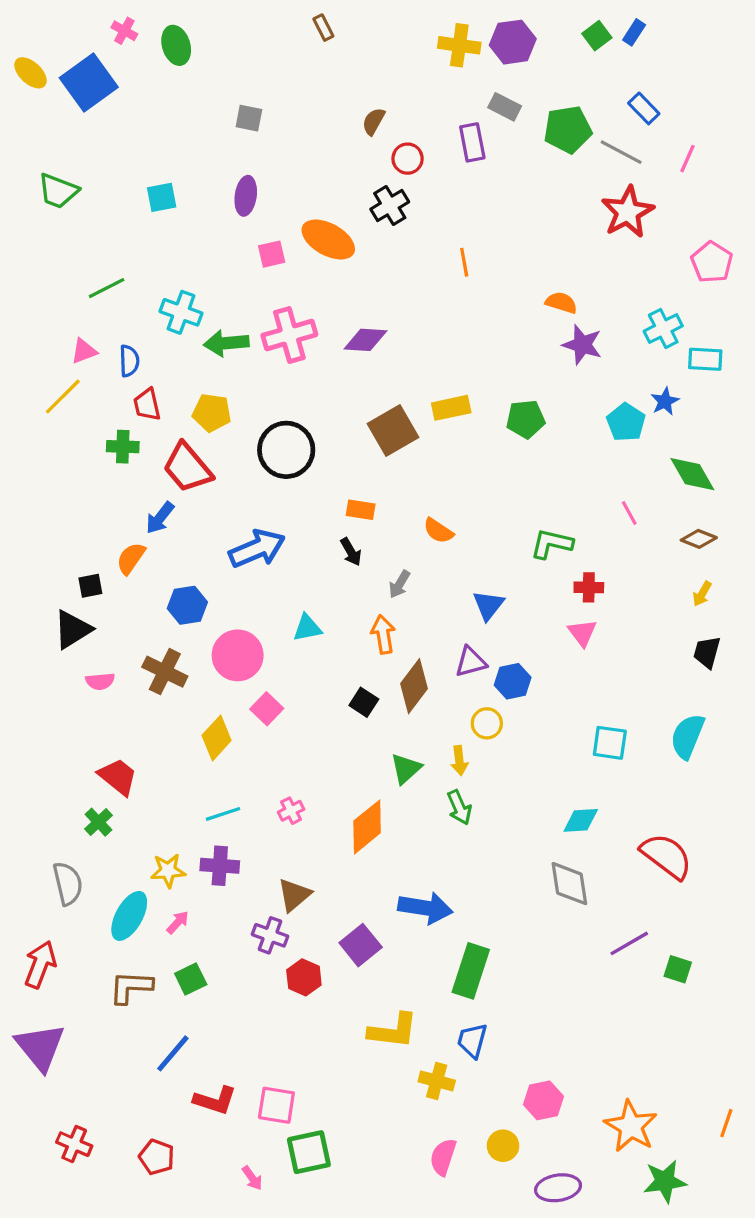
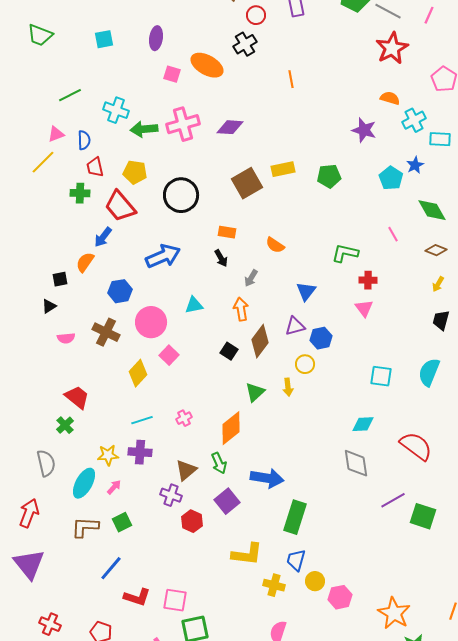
pink square: (272, 254) -> (172, 74), turned 30
orange semicircle: (561, 303) -> (390, 98), moved
black triangle: (73, 629) -> (49, 306), size x0.6
green arrow: (459, 807) -> (219, 463), moved
green square: (678, 969) -> (423, 516), size x1.5
yellow circle: (503, 1146) -> (315, 581), moved

